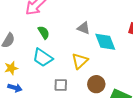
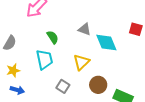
green semicircle: (44, 32) -> (53, 37), moved
cyan trapezoid: (43, 58) -> (44, 59), turned -135
gray square: (61, 85) -> (63, 86), turned 32

